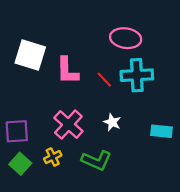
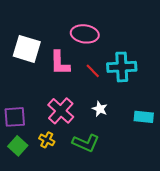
pink ellipse: (126, 38) -> (85, 34), moved
yellow cross: (53, 157) -> (47, 140), turned -35

